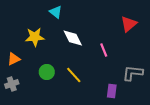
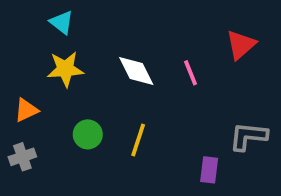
cyan triangle: (56, 12) -> (62, 22), moved
pink line: (104, 50) -> (190, 73), moved
yellow line: (74, 75) -> (138, 140), turned 60

